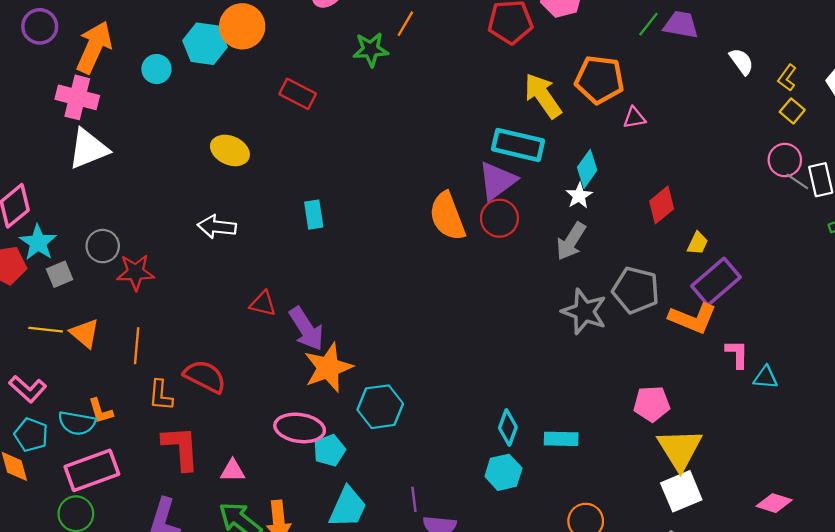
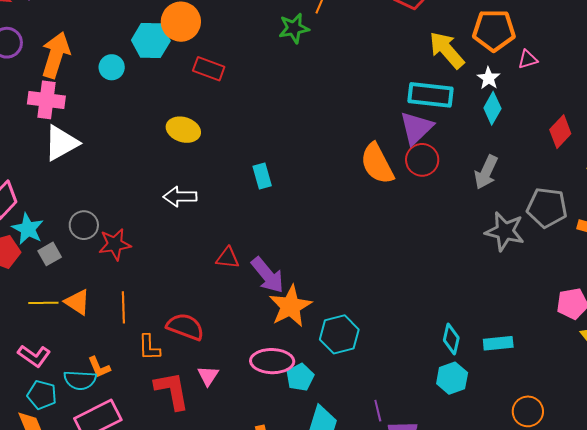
red rectangle: (298, 94) -> (209, 69), moved
white star: (579, 196) -> (489, 78), moved
pink triangle: (233, 471) -> (208, 376), moved, turned -50

